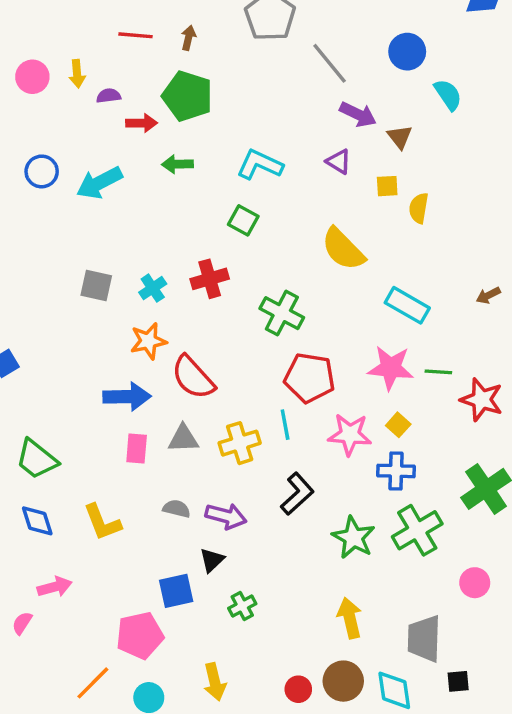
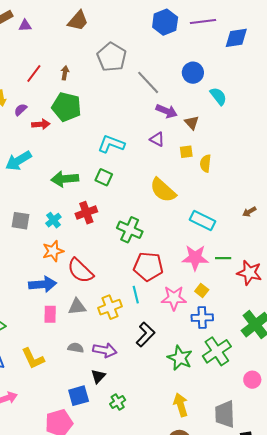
red line: (135, 35) -> (34, 73), turned -54
purple semicircle: (109, 96) -> (21, 110), turned -32
green arrow: (177, 164) -> (65, 179), moved, size x1.5

